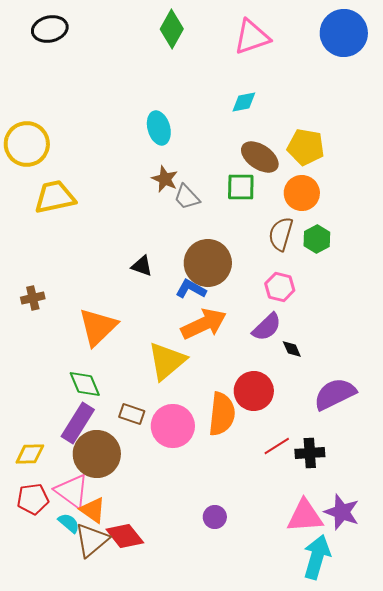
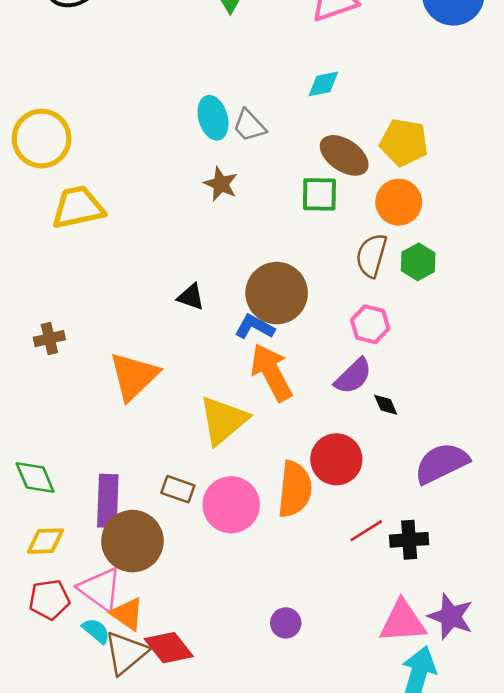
gray trapezoid: (187, 197) -> (249, 126), moved
orange arrow: (204, 324) -> (271, 372), turned -93
green diamond: (85, 384) -> (35, 477), moved
purple rectangle: (78, 423) -> (108, 501), turned -30

